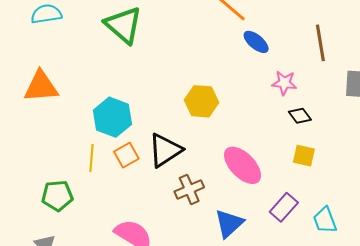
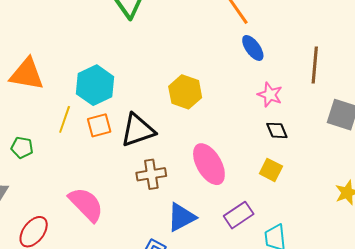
orange triangle: (41, 87) -> (27, 74), moved
green pentagon: (57, 196) -> (22, 147), size x0.7

